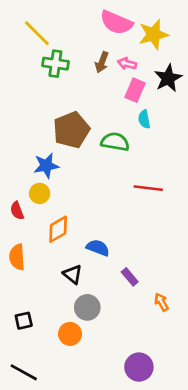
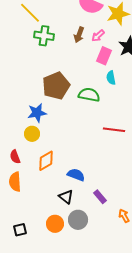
pink arrow: (127, 64) -> (98, 36), turned -56
red semicircle: (17, 211) -> (15, 157), moved
black triangle: (73, 274) -> (66, 197), moved
gray circle: (87, 307) -> (78, 220), moved
orange circle: (70, 334) -> (55, 224), moved

